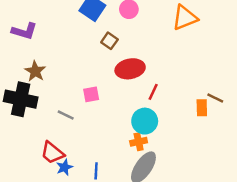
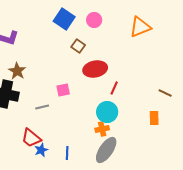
orange rectangle: (202, 108) -> (154, 118), moved
gray line: (66, 115) -> (42, 107), turned -40

